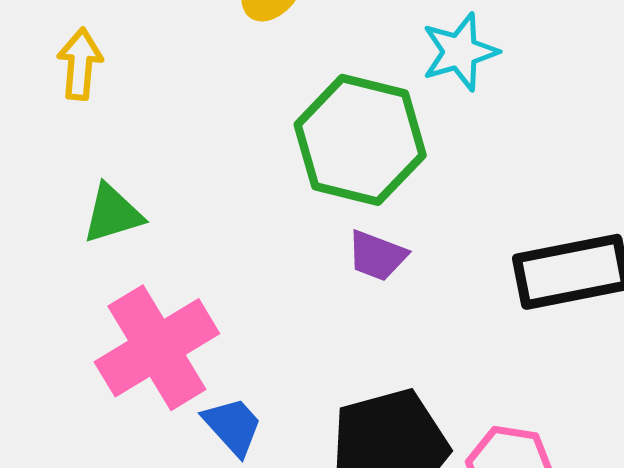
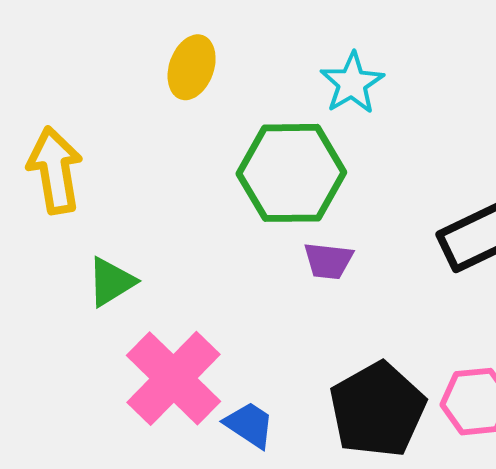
yellow arrow: (80, 64) -> (55, 170), size x1.5

